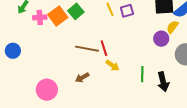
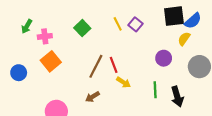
purple square: (127, 11) -> (135, 24), turned -32
orange square: (58, 16) -> (51, 61), moved
purple circle: (161, 39) -> (164, 58), moved
brown line: (87, 49) -> (96, 66), turned -70

